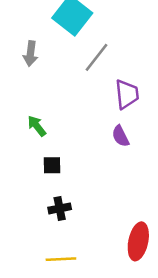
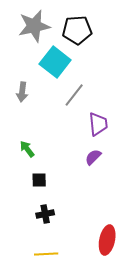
purple semicircle: (121, 136) -> (93, 157), turned 72

